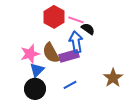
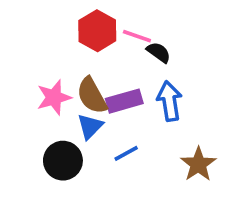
blue arrow: (76, 42) -> (169, 101), moved
blue triangle: (37, 70) -> (90, 126), moved
brown star: (113, 78) -> (198, 164), moved

